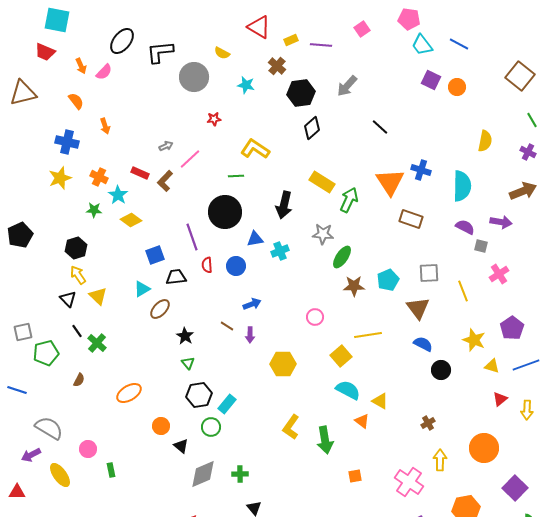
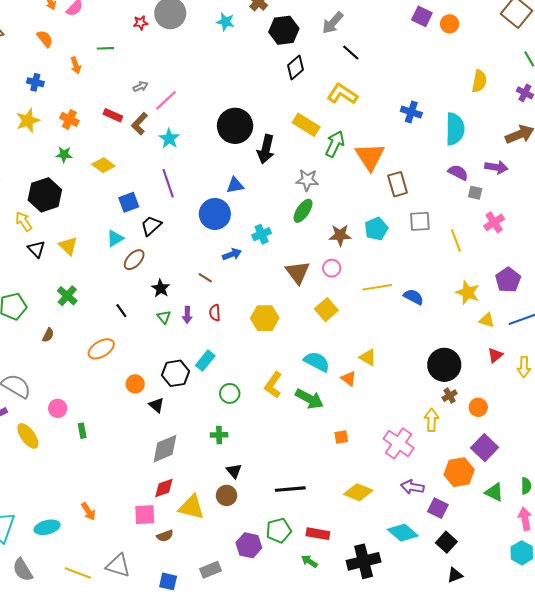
red star: (214, 119) -> (140, 23), moved
black line: (380, 127) -> (351, 53), moved
blue cross: (67, 142) -> (35, 82), size x0.7
yellow L-shape: (255, 149) -> (342, 94), moved
green line: (236, 176) -> (105, 48), moved
orange triangle: (390, 182) -> (370, 157), moved
cyan star: (118, 195) -> (169, 139), moved
black circle: (225, 212) -> (235, 126), moved
brown rectangle: (411, 219) -> (398, 184), moved, turned 55
black hexagon: (76, 248) -> (45, 195), size x1.4
cyan cross: (280, 251) -> (262, 234), moved
green ellipse: (342, 257) -> (303, 211), moved
red semicircle: (207, 265) -> (215, 313), moved
blue circle: (236, 266) -> (215, 214), size x1.5
yellow arrow: (78, 275) -> (24, 221), moved
black trapezoid: (176, 277) -> (151, 226), turned -35
brown triangle: (418, 308) -> (298, 272), moved
pink circle: (315, 317) -> (332, 268), moved
black line: (77, 331) -> (121, 311), moved
purple arrow: (250, 335) -> (187, 315), moved
yellow line: (368, 335) -> (377, 287), moved
black circle: (441, 370) -> (444, 365), moved, size x1.6
cyan semicircle: (348, 390) -> (317, 362), moved
black hexagon: (199, 395) -> (176, 373), moved
brown cross: (428, 423) -> (450, 396), moved
green circle: (211, 427) -> (230, 393), moved
green arrow: (325, 440) -> (309, 399), turned -52
orange circle: (484, 448) -> (478, 407), size x0.6
gray diamond: (203, 474) -> (165, 449), moved
purple square: (515, 488) -> (485, 448), moved

